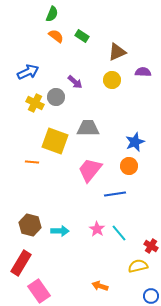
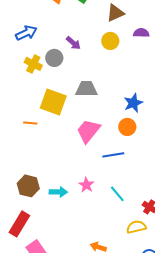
pink star: (97, 229) -> (86, 185), moved

